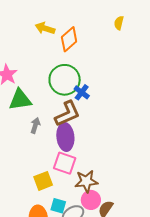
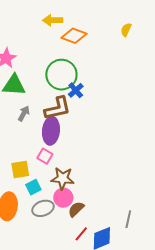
yellow arrow: (45, 28) -> (53, 20), turned -30
orange diamond: (69, 39) -> (74, 36), turned 50
pink square: (65, 163) -> (45, 156), size x0.7
cyan square: (58, 206) -> (33, 187), moved, turned 35

